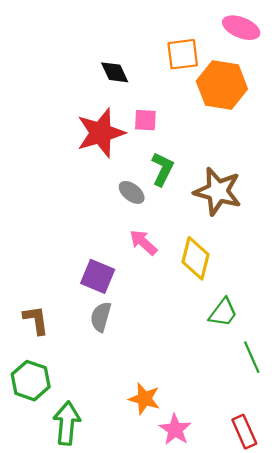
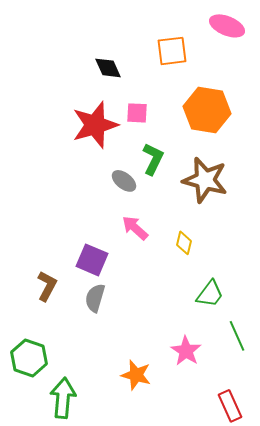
orange hexagon: (222, 85) -> (207, 110), moved
yellow diamond: (195, 258) -> (184, 243), size x0.6
brown L-shape: (36, 320) -> (47, 286), moved, turned 36
pink star: (175, 429) -> (186, 351), moved

